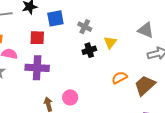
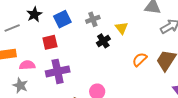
gray cross: (85, 27) -> (93, 19), turned -32

